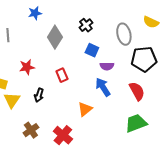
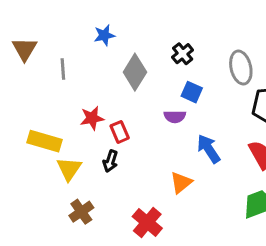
purple semicircle: (107, 66) -> (175, 117), moved
red rectangle: (62, 75) -> (120, 132), moved
brown cross: (31, 130) -> (81, 212), moved

